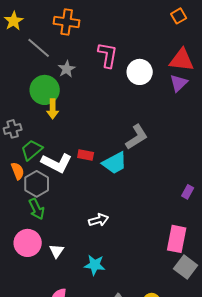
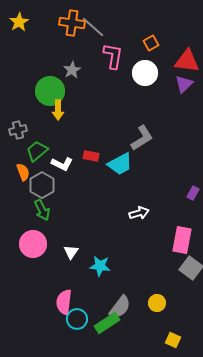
orange square: (179, 16) -> (151, 43), moved
gray line: (39, 48) -> (93, 27), moved
white L-shape: (57, 163) -> (62, 164), size x0.7
white arrow: (99, 220) -> (139, 213), moved
white triangle: (57, 251) -> (71, 252), moved

